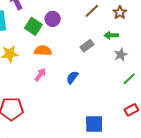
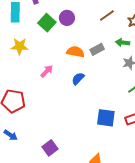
orange semicircle: (43, 51) -> (75, 52), moved
blue square: (94, 124) -> (106, 118), moved

